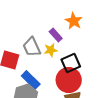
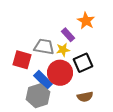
gray trapezoid: (32, 47) -> (44, 47), turned 125
red circle: (69, 80) -> (60, 73), moved

